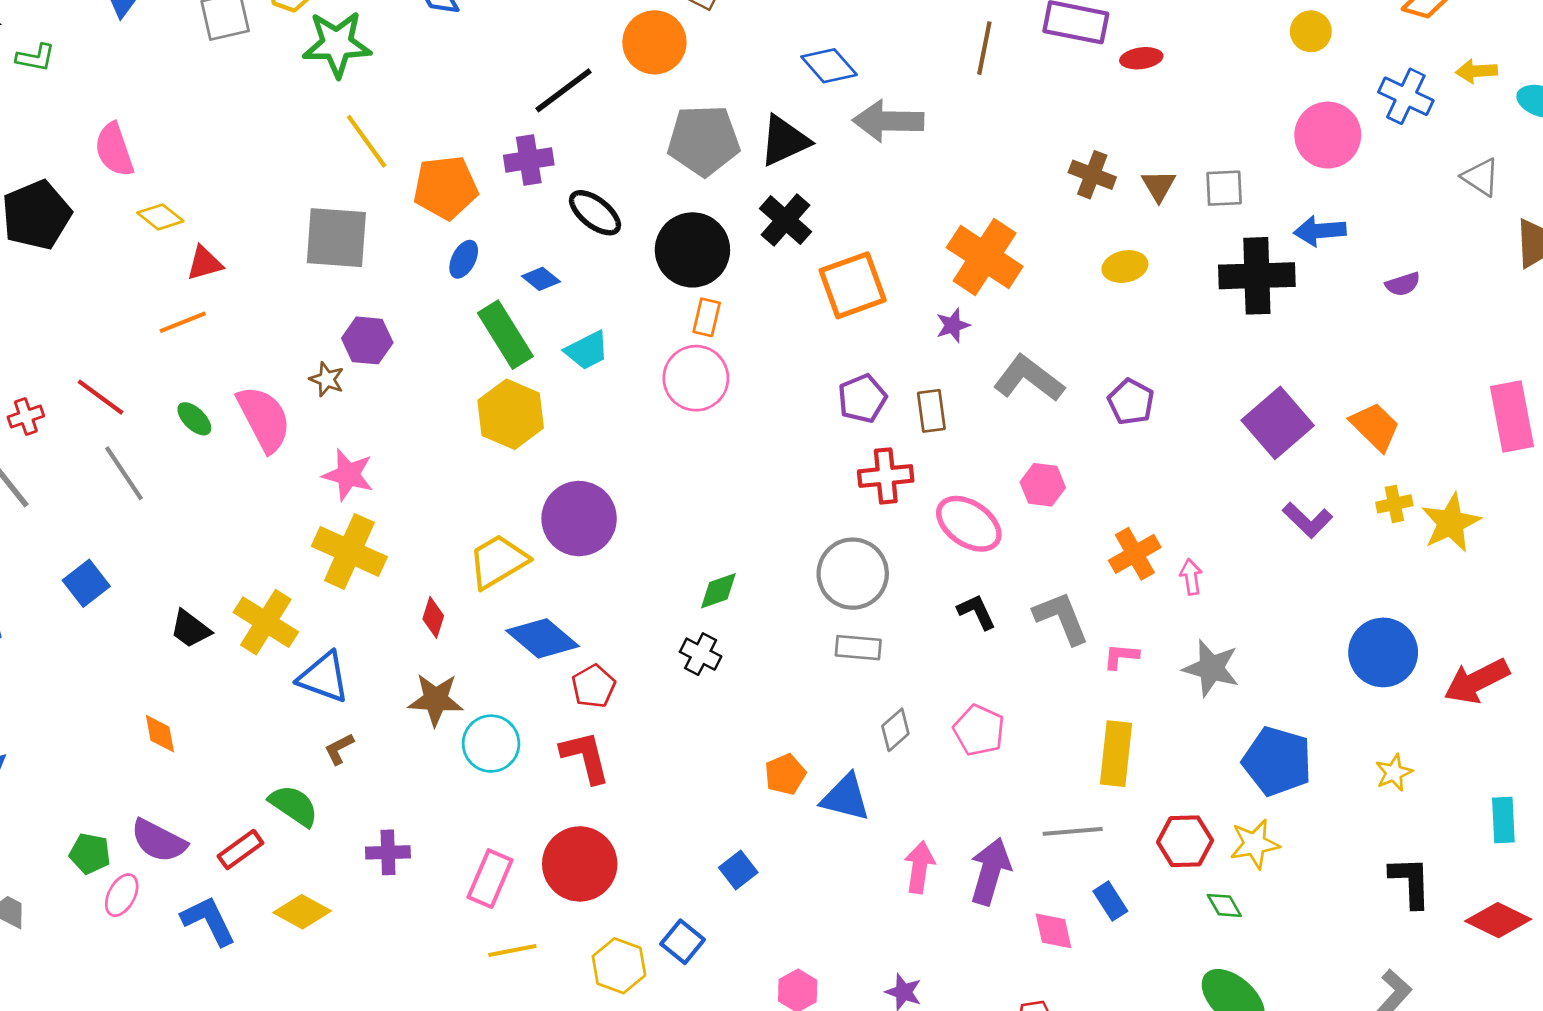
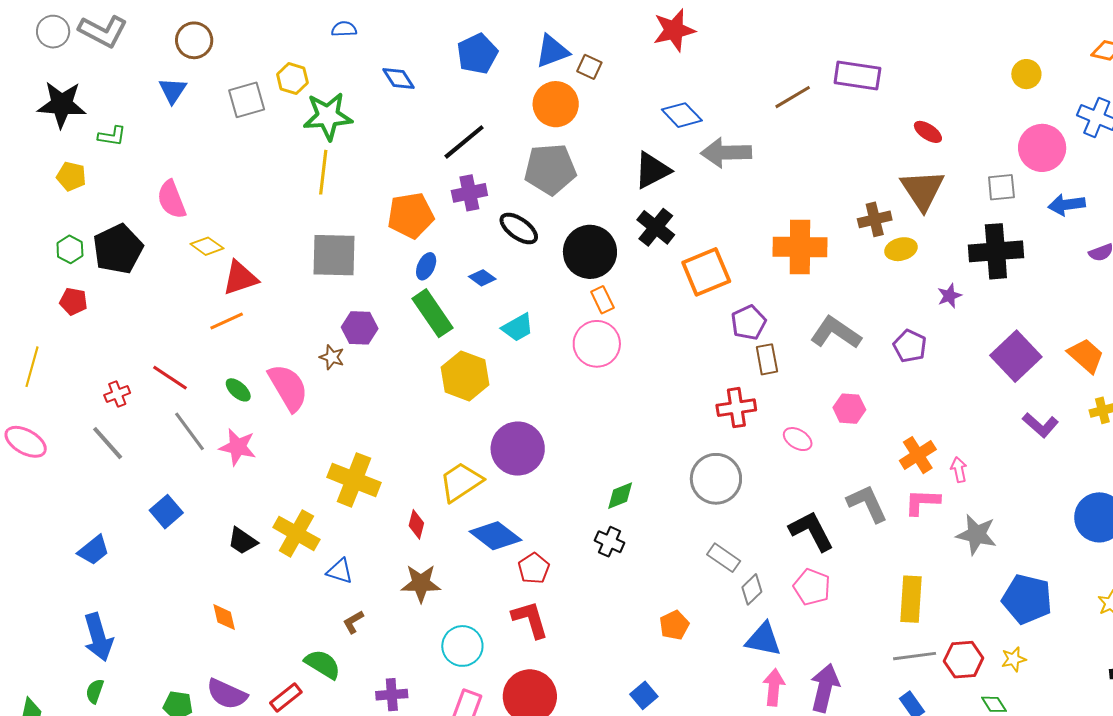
brown line: (984, 48) -> (793, 97), turned 51
red ellipse: (1141, 58) -> (928, 132), moved, turned 44
black line: (563, 90) -> (464, 142), moved
gray pentagon: (704, 140) -> (550, 169), moved
yellow line: (367, 141) -> (323, 172), moved, turned 45
brown cross: (1092, 175) -> (875, 219), moved, turned -32
brown triangle: (1159, 186) -> (922, 190), size x1.8
gray square: (1224, 188) -> (1001, 187), moved
blue arrow: (1320, 231) -> (1067, 205), moved
orange cross: (985, 257) -> (800, 247), turned -30
red triangle: (204, 263) -> (240, 278), size x1.4
orange rectangle: (707, 317) -> (602, 300), turned -36
purple star: (953, 325) -> (949, 296), moved
green rectangle: (505, 335) -> (433, 313), moved
purple pentagon: (862, 398) -> (749, 322), moved
pink star: (348, 475) -> (238, 447), moved
pink ellipse: (969, 524) -> (798, 439), size x0.6
black L-shape: (977, 612) -> (811, 531), moved, size x1.6
gray rectangle: (858, 648) -> (724, 558), moved, turned 32
pink L-shape: (1121, 656) -> (922, 502), moved, size x1.4
blue triangle: (324, 677) -> (340, 571), size x0.7
cyan circle: (491, 744) -> (462, 646), moved
blue triangle: (846, 798) -> (763, 639), moved
gray line: (1073, 831) -> (915, 656), moved
yellow star: (1255, 844) -> (1014, 659), size x0.7

